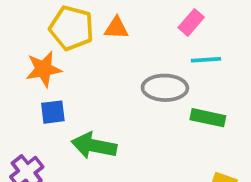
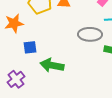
orange star: (44, 69) -> (14, 23), moved

